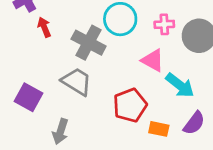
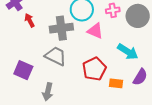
gray cross: (89, 43) -> (61, 28), turned -30
pink triangle: (153, 60) -> (95, 31), moved

